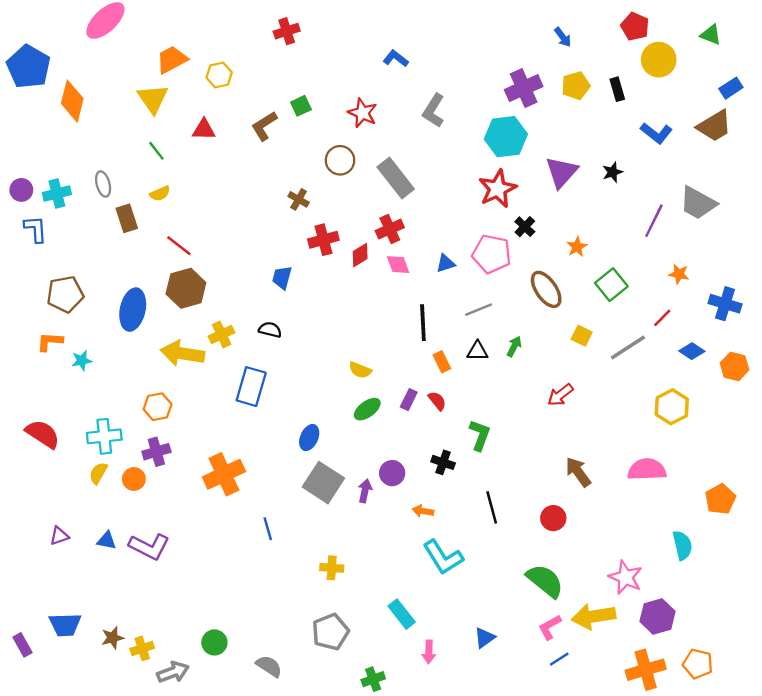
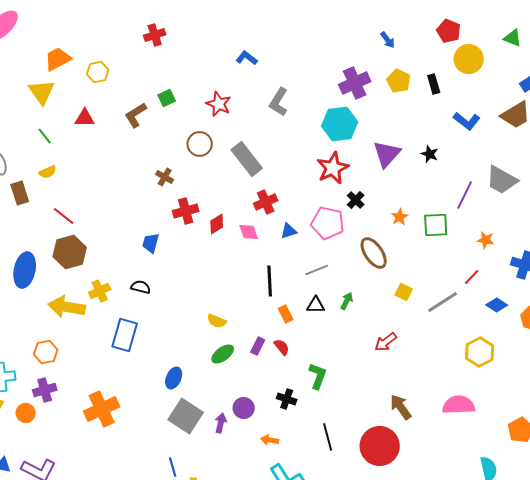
yellow pentagon: (576, 86) -> (399, 81), turned -30
black star: (612, 172) -> (430, 154), turned -30
red cross: (390, 229) -> (266, 202), moved
green square: (611, 285) -> (436, 225), moved, turned 36
red circle: (553, 518) -> (380, 446), size x1.8
blue line: (268, 529) -> (173, 467), moved

